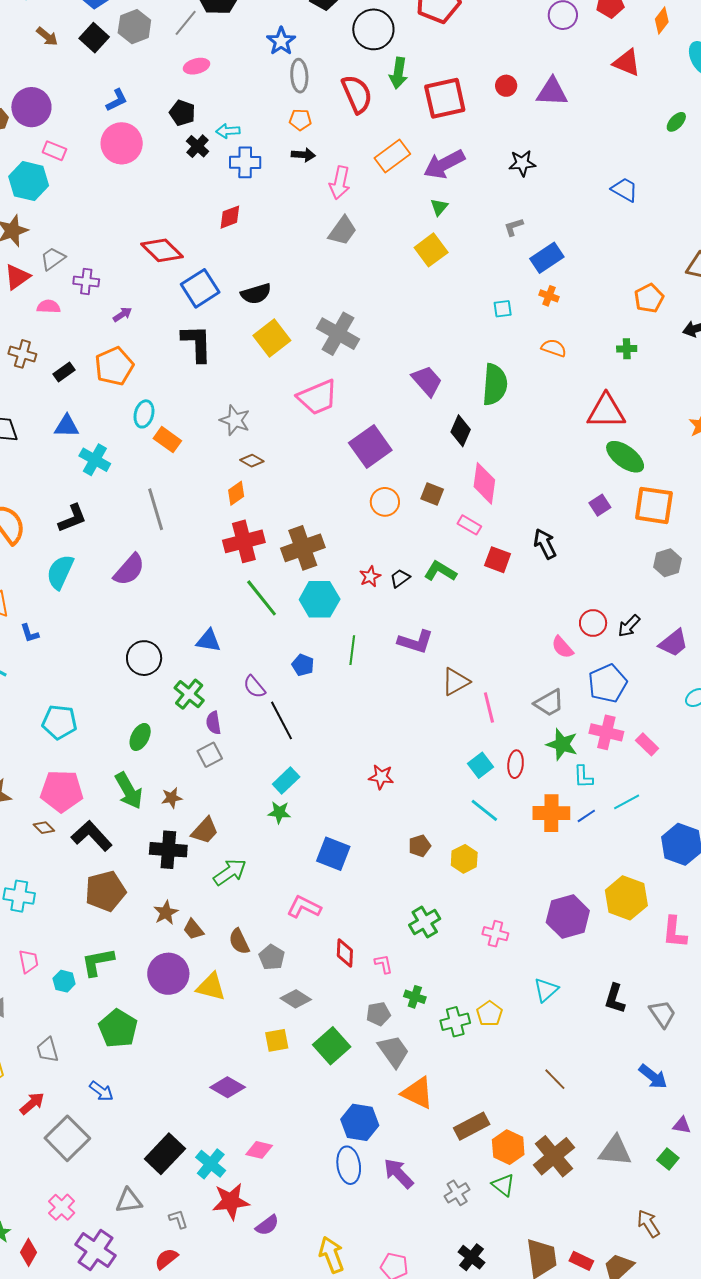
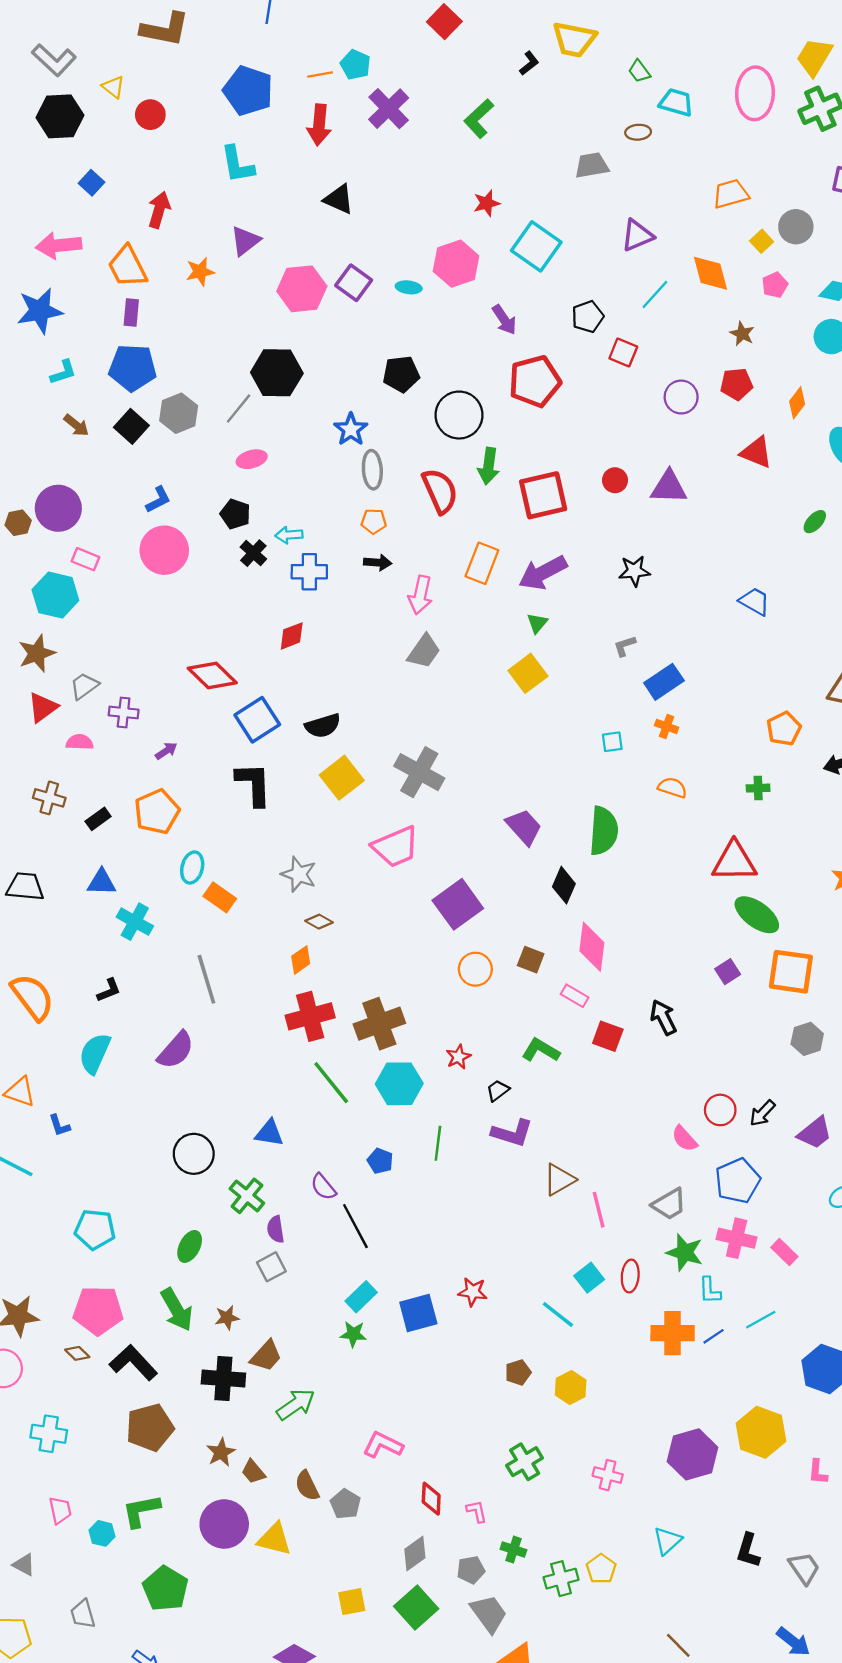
orange rectangle: (392, 156) -> (482, 563), turned -32
black L-shape: (72, 518) -> (109, 990), size x0.7
black trapezoid: (400, 578) -> (498, 1090), moved
cyan line: (484, 810) -> (558, 1315), moved
blue square: (333, 854) -> (418, 1313), moved, turned -36
pink L-shape: (674, 932) -> (818, 1472), size x0.7
gray diamond: (296, 999) -> (415, 1553), moved, turned -68

